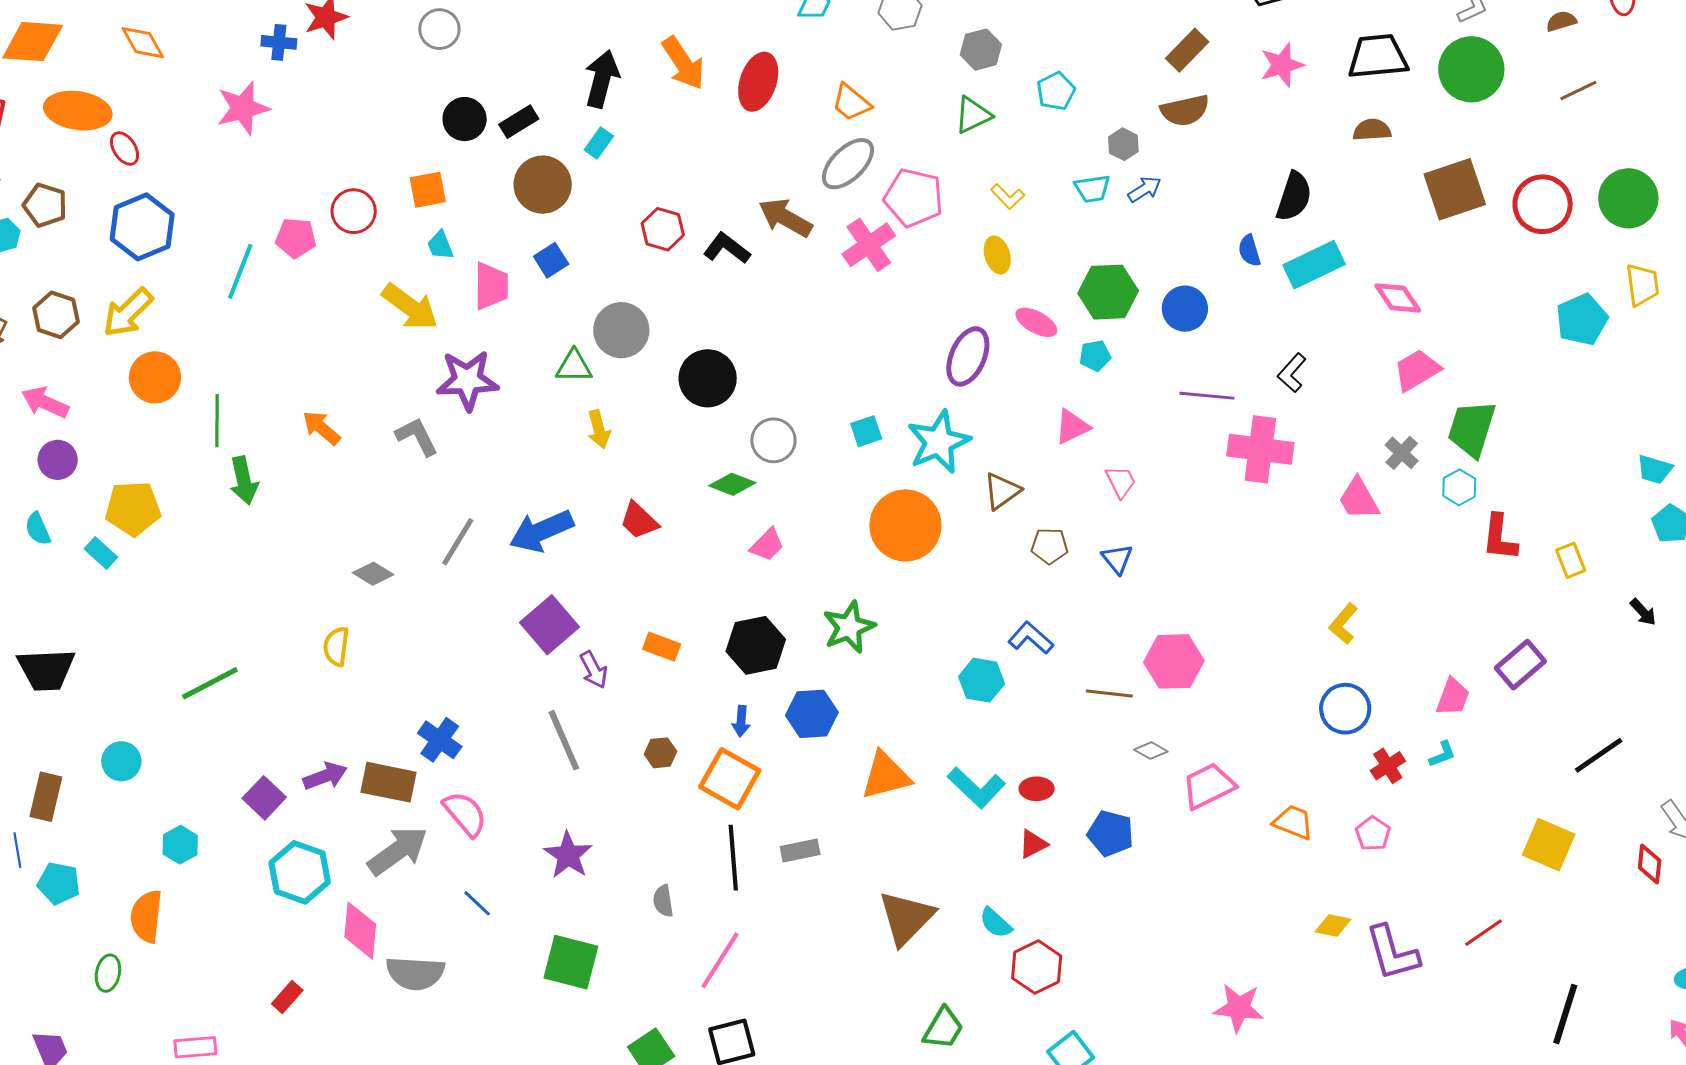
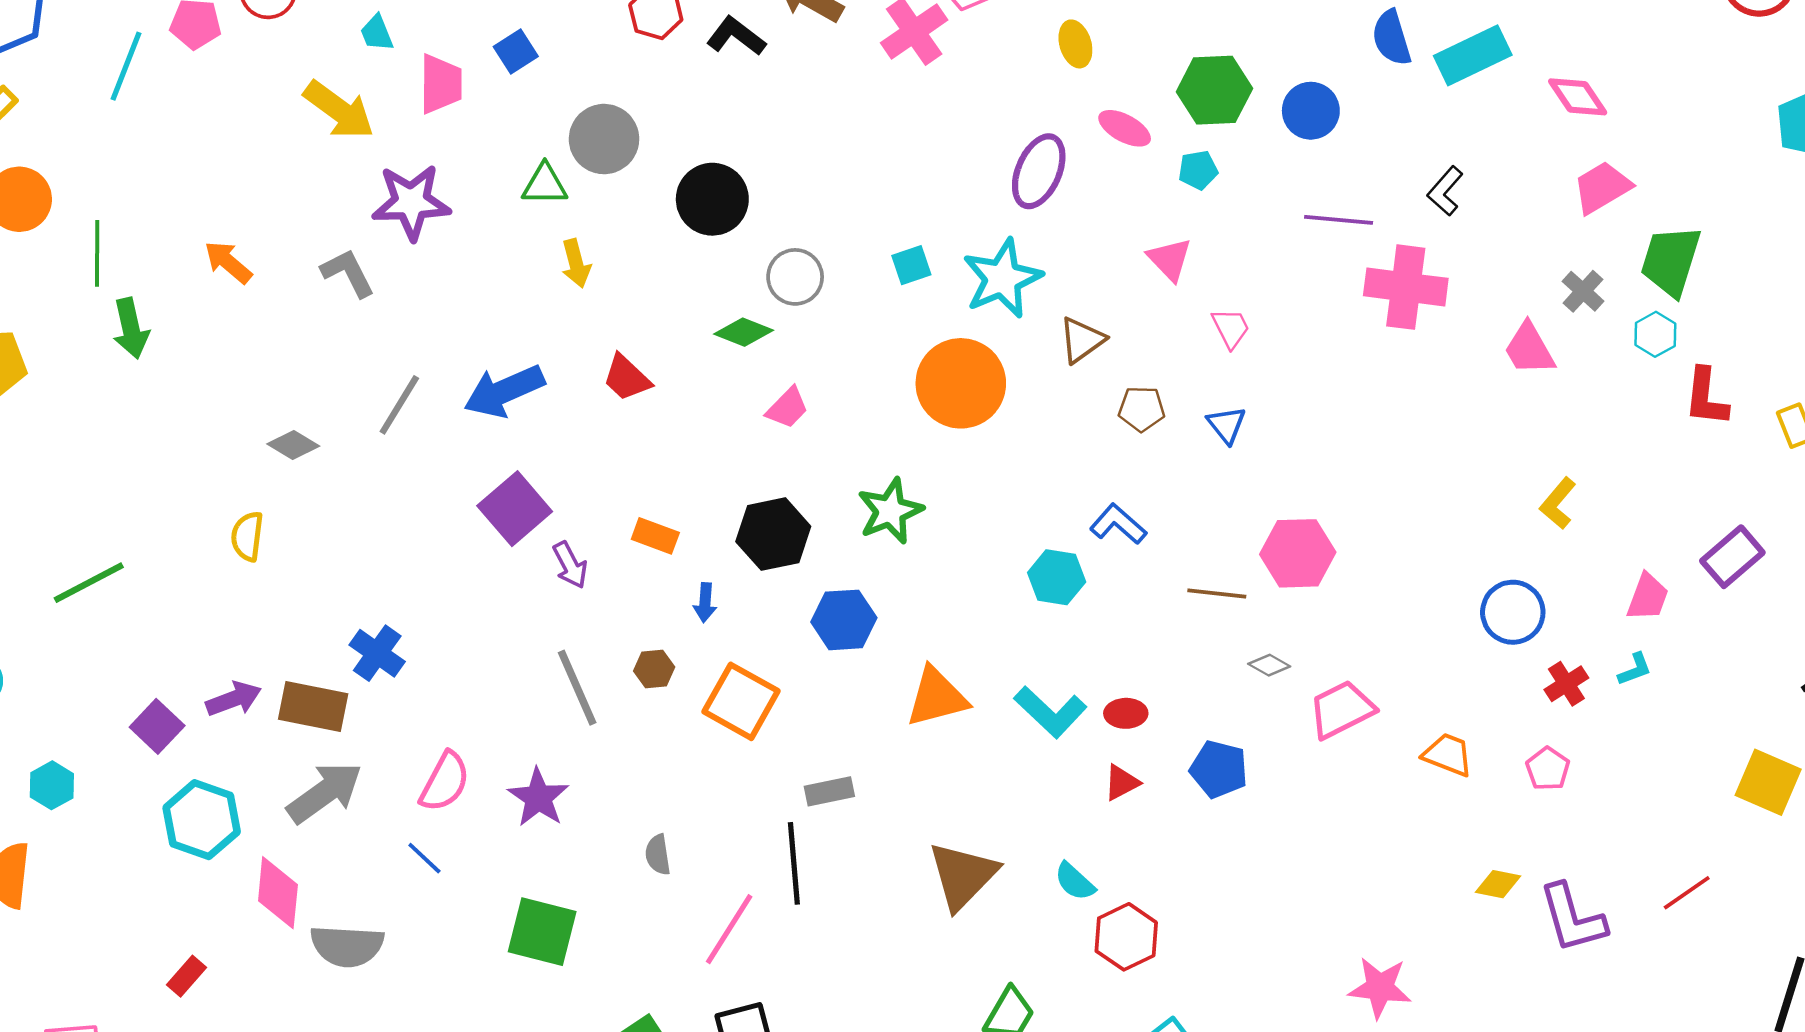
blue semicircle: (1249, 251) -> (1392, 38), size x1.4
pink triangle: (1072, 427) -> (1170, 259), turned -48
yellow L-shape: (1343, 624) -> (1558, 503), moved
blue arrow: (741, 721) -> (705, 603), moved
gray line: (564, 740) -> (577, 688), moved
pink semicircle: (465, 814) -> (445, 782), moved, turned 69
black line: (733, 858) -> (794, 863), moved

